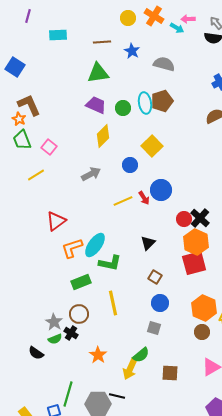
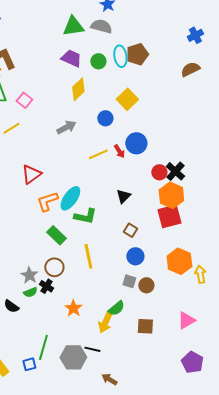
gray semicircle: (164, 64) -> (101, 26), moved
green rectangle: (81, 282) -> (56, 235), turned 66
brown circle: (202, 332) -> (146, 285), moved

